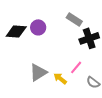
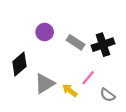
gray rectangle: (74, 19) -> (76, 42), moved
black diamond: (16, 31) -> (19, 64), moved, turned -45

